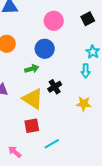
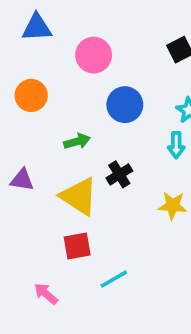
pink circle: (54, 21) -> (94, 55), moved
blue circle: (45, 49) -> (125, 105), moved

